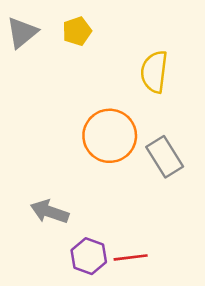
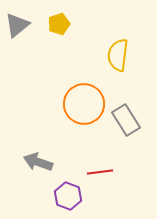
red line: (131, 257) -> (100, 172), moved

